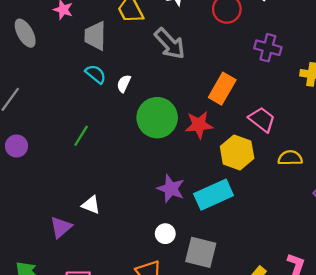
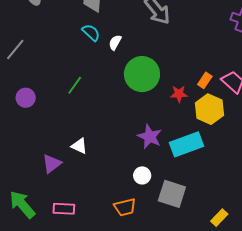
orange rectangle: (222, 89) -> (205, 80), moved, size x0.6
red star: (199, 125) -> (179, 94), moved, size x0.7
purple circle: (16, 146) -> (26, 98), moved

